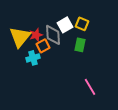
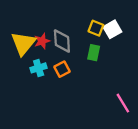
white square: (65, 25) -> (112, 29), moved
orange square: (43, 46) -> (62, 69), moved
pink line: (90, 87) -> (123, 103), moved

